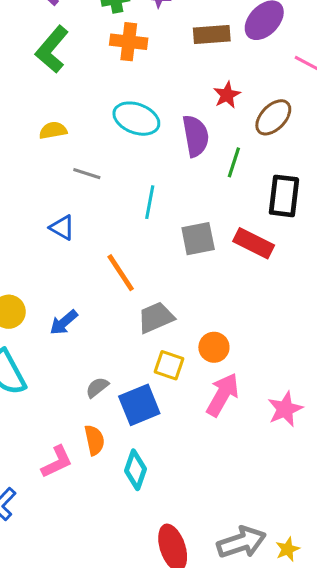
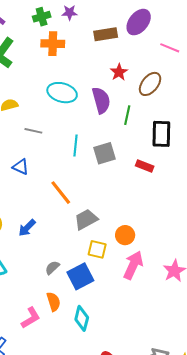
gray square: (198, 239) -> (105, 153), moved
red rectangle: (254, 243) -> (145, 166), size x0.7

